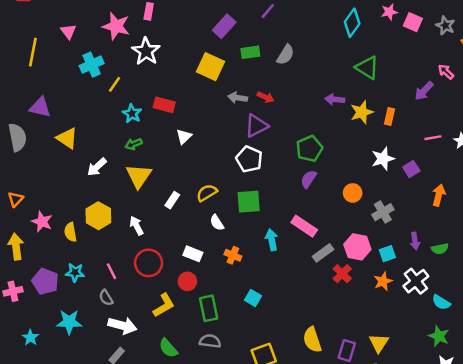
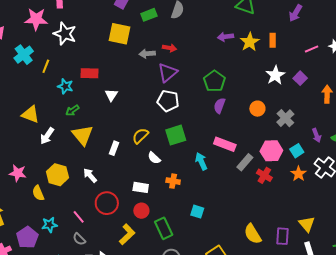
yellow triangle: (67, 138) -> (30, 114), moved
pink star: (42, 222) -> (18, 173), moved
purple pentagon: (45, 281) -> (27, 237), turned 30

